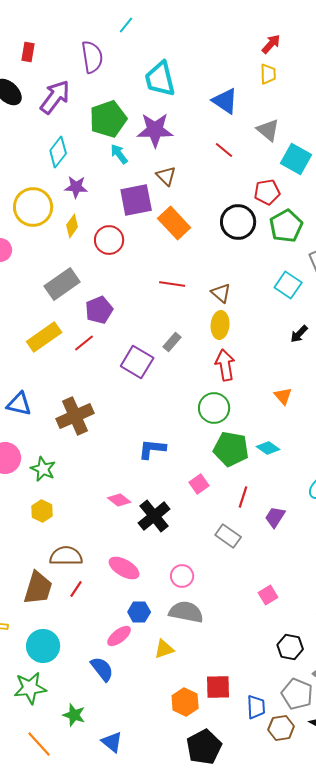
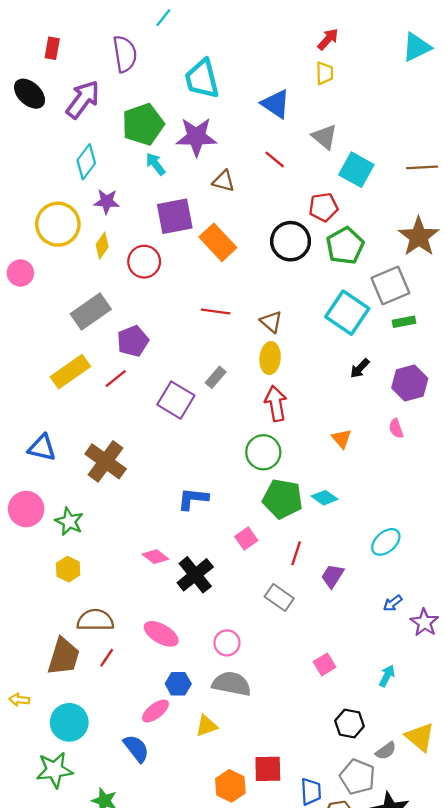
brown triangle: (166, 176) -> (224, 181), moved, turned -30
cyan square: (288, 285) -> (347, 313), size x1.4
brown cross: (75, 416) -> (106, 461), turned -30

